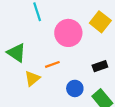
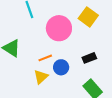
yellow triangle: (32, 78) -> (41, 77), moved
blue circle: (75, 88) -> (61, 67), moved

